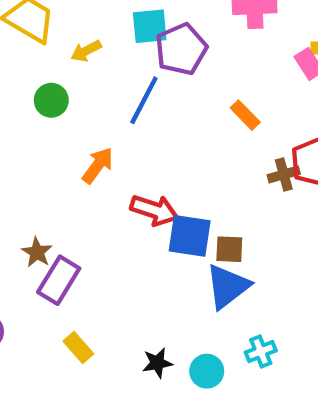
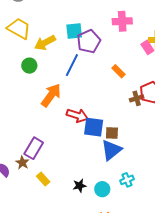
yellow arrow: (86, 51) -> (45, 43), size x1.5
orange arrow: (98, 165) -> (51, 95), size x1.4
brown star: (37, 252) -> (22, 163), moved

